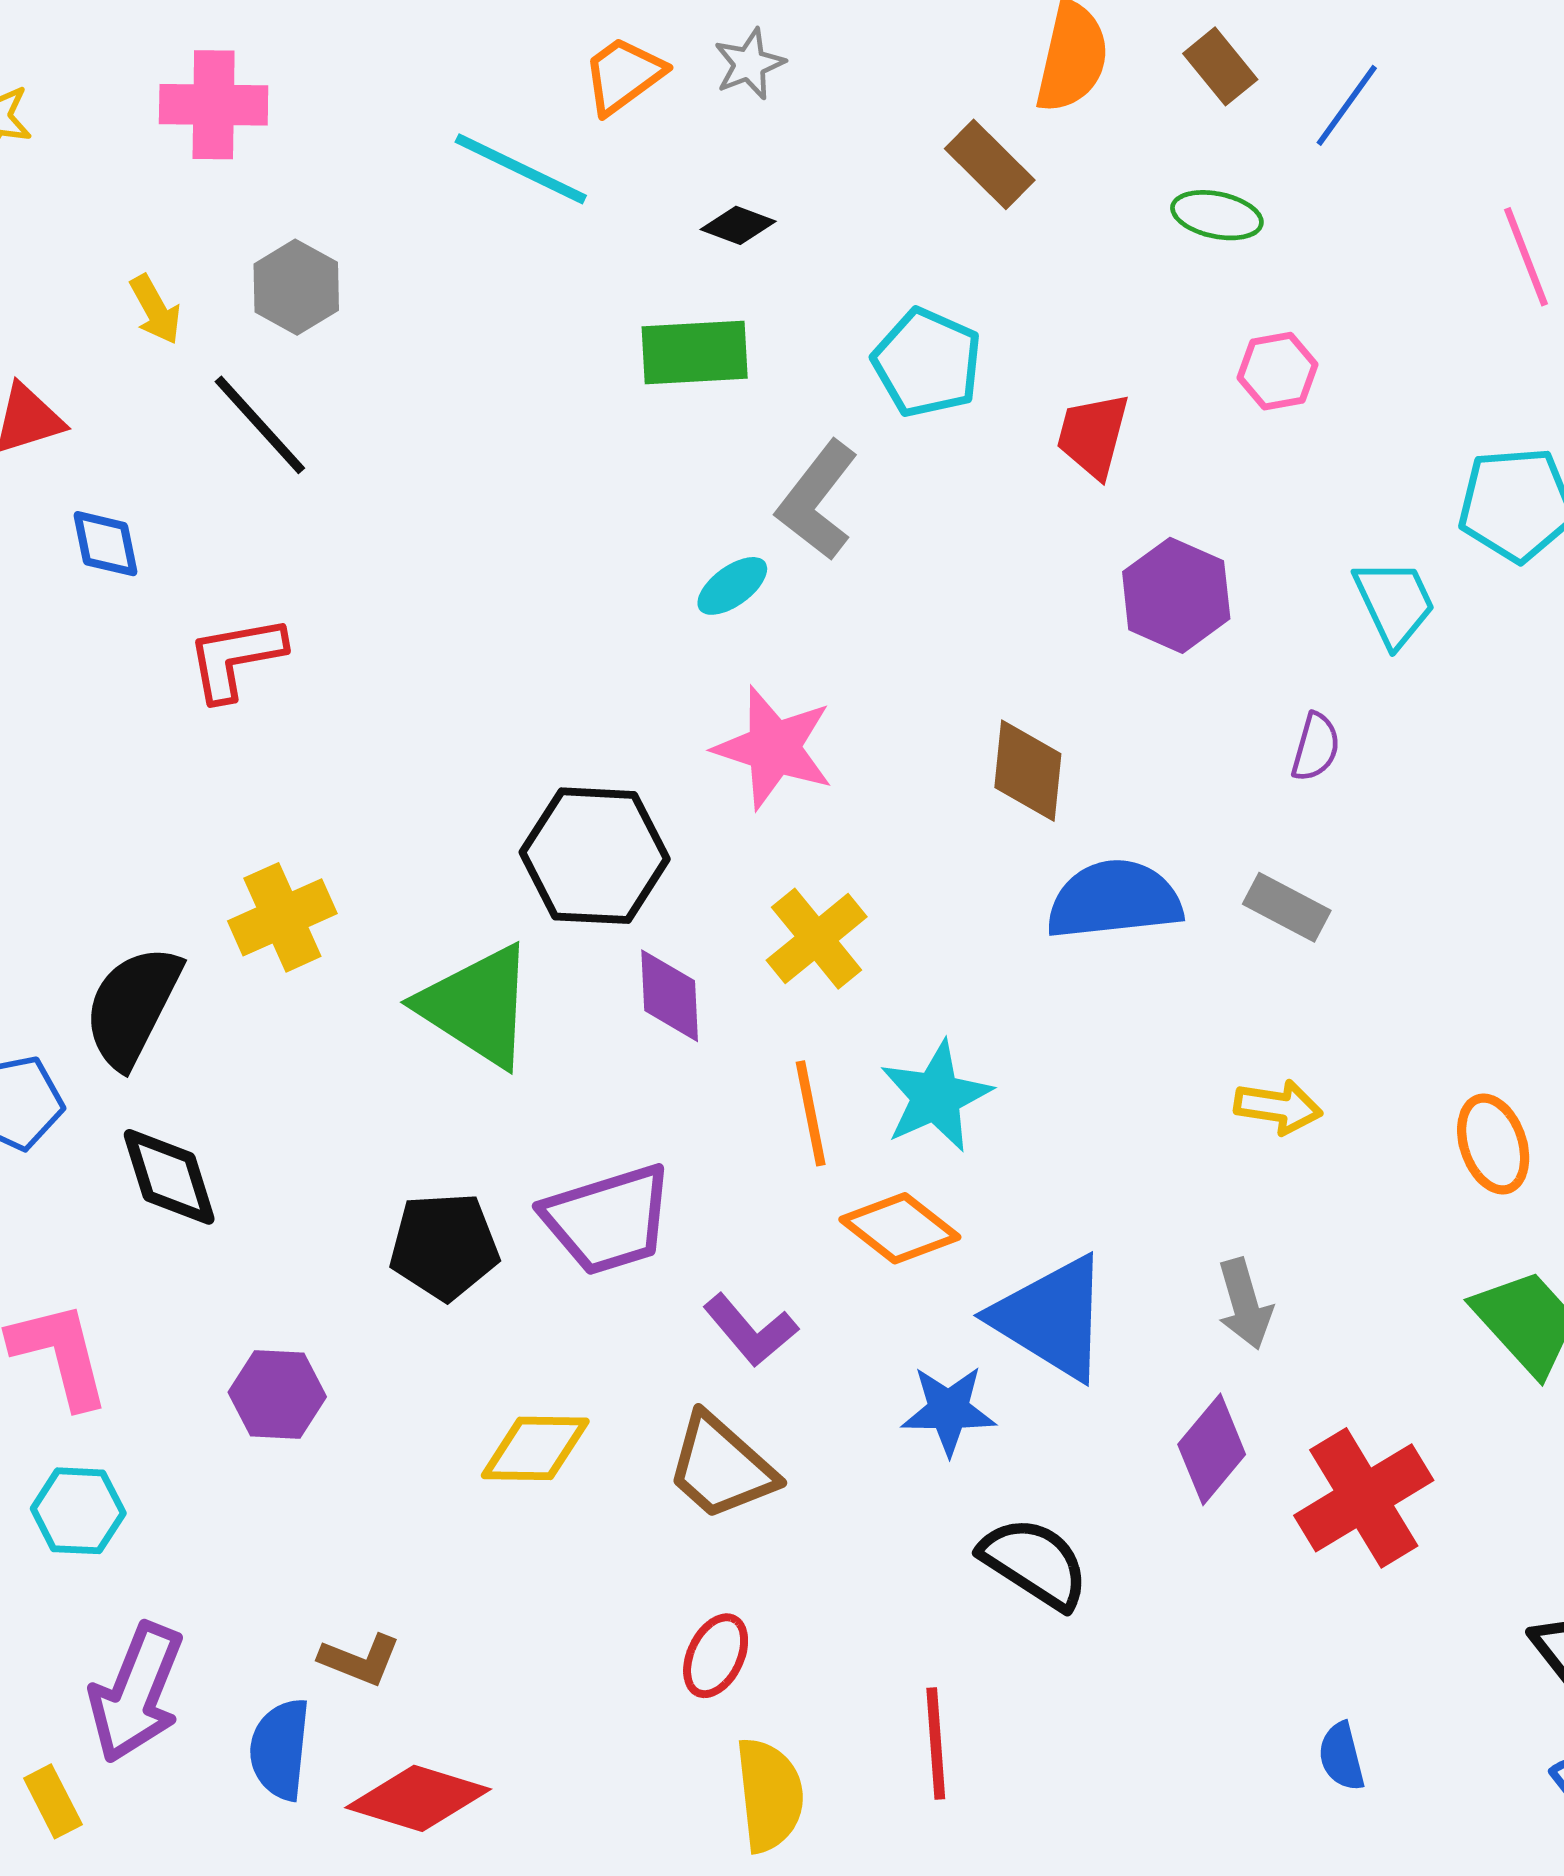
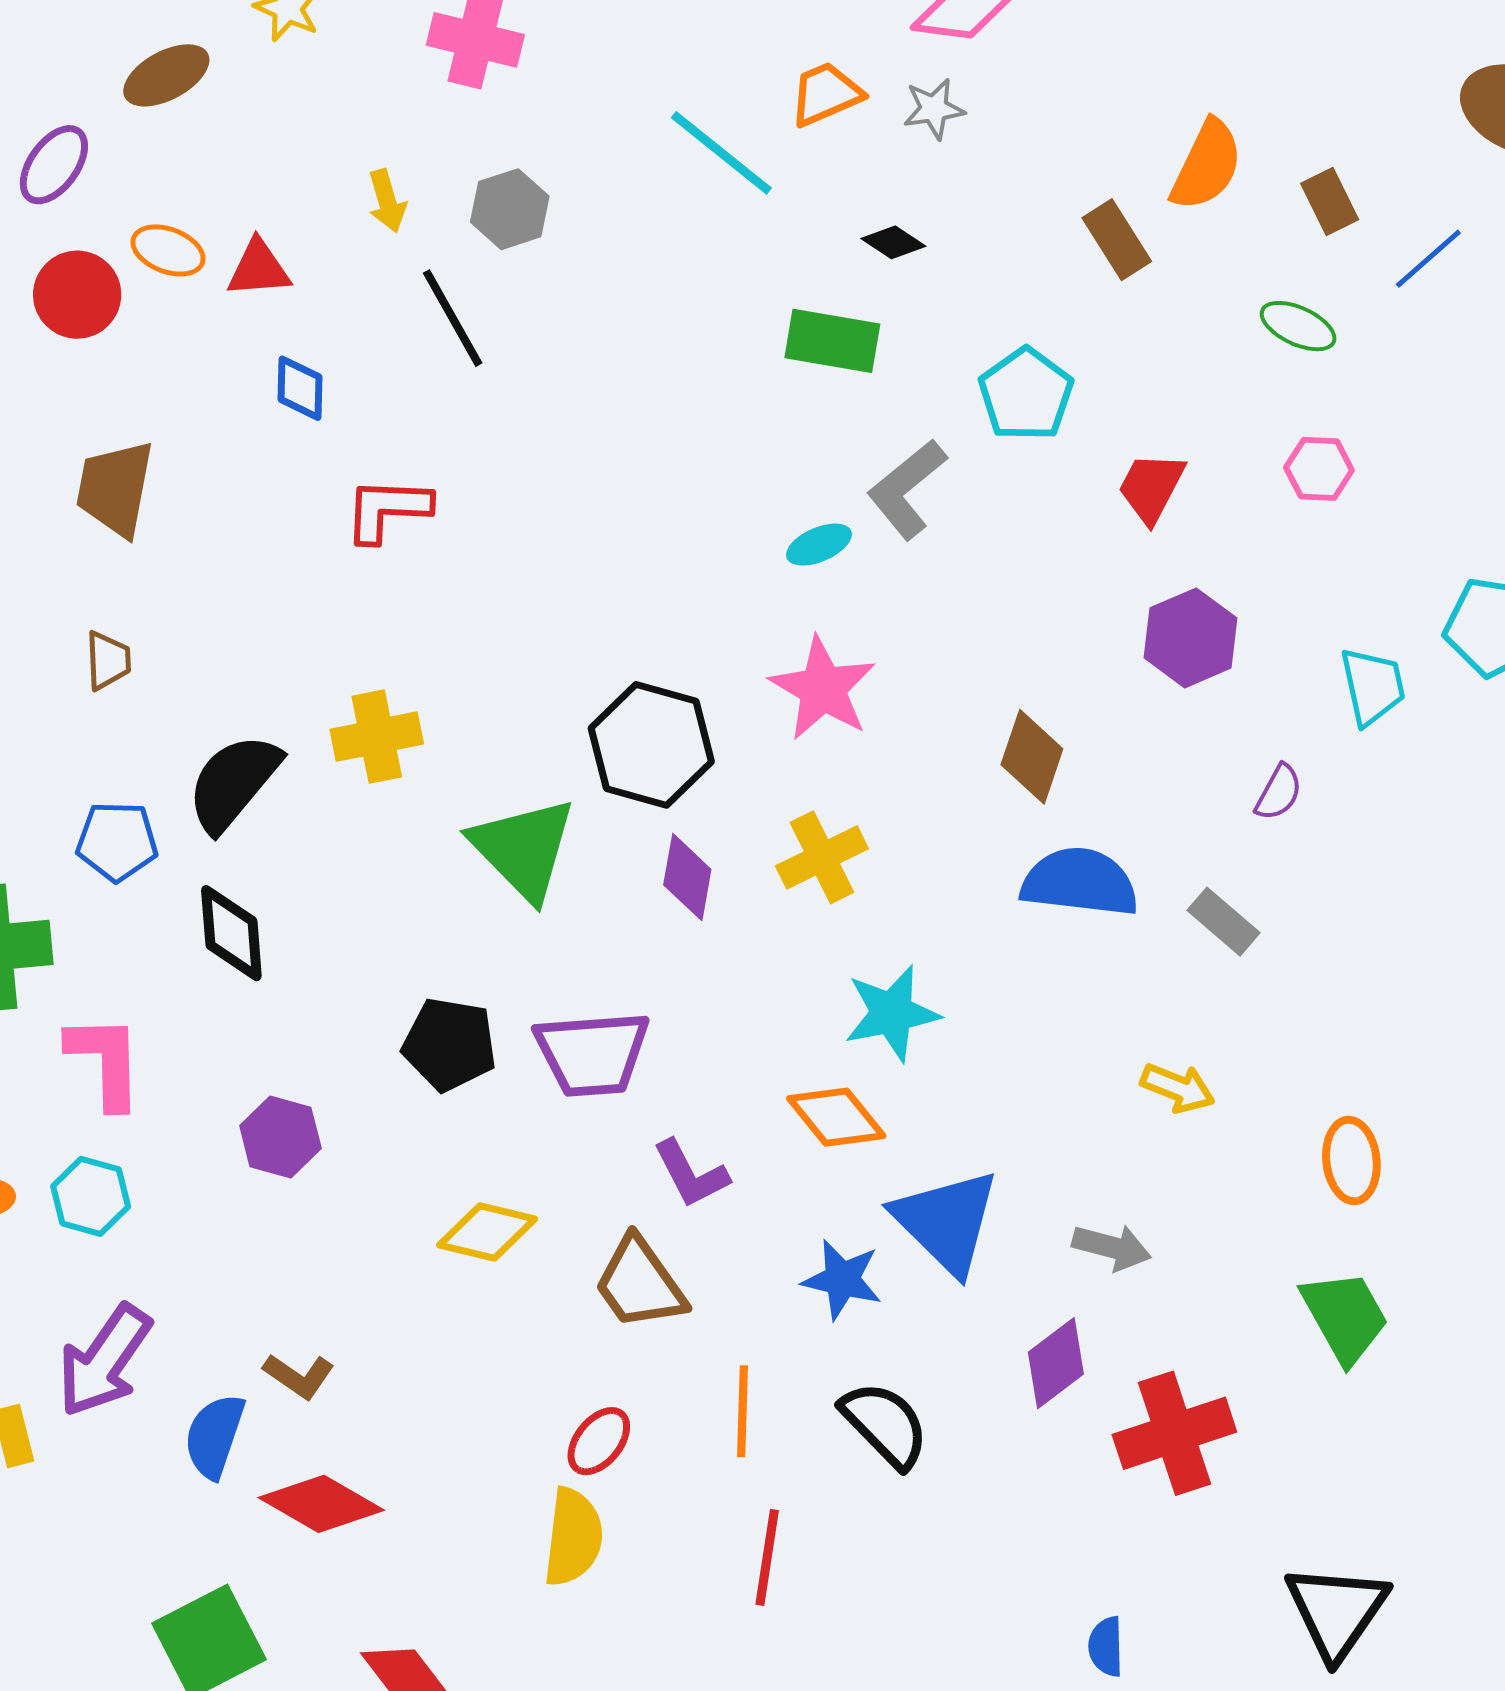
orange line: (811, 1113) -> (743, 1411), moved
gray arrow: (1245, 1304) -> (1112, 1247), turned -72
yellow semicircle: (769, 1795) -> (573, 1537), moved

